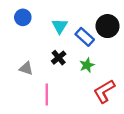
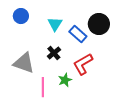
green star: (87, 65) -> (65, 80), moved
gray triangle: (26, 68) -> (24, 63), size x1.6
red L-shape: (104, 91) -> (83, 64), moved

